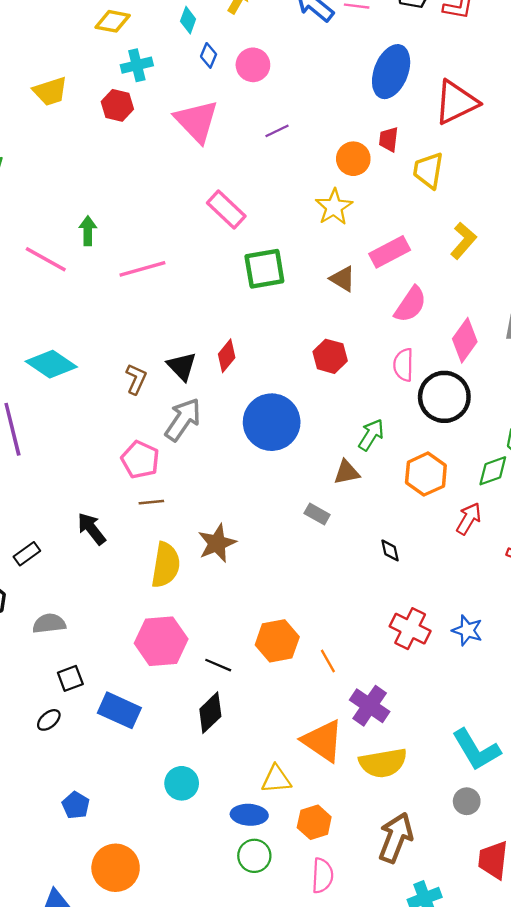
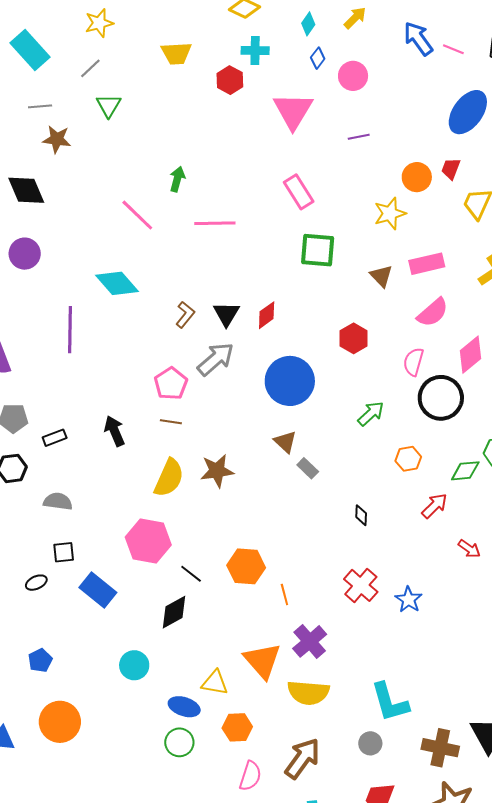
pink line: (46, 259) -> (137, 215), moved
brown triangle: (347, 472) -> (285, 442), moved, turned 40
orange hexagon: (426, 474) -> (408, 459), size x0.7
pink semicircle: (322, 876) -> (250, 776), moved

